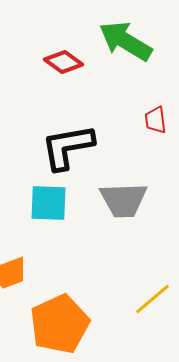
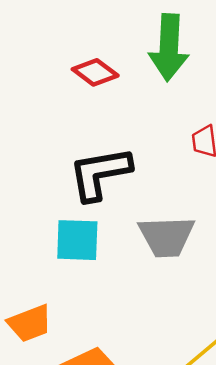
green arrow: (126, 41) -> (169, 47), turned -118

